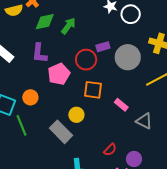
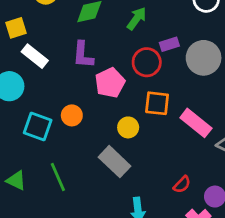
green arrow: (68, 26) -> (137, 18), moved
pink rectangle: (121, 105) -> (196, 123), size x1.6
yellow circle: (76, 115) -> (128, 127), moved
green line: (22, 125) -> (58, 177), moved

